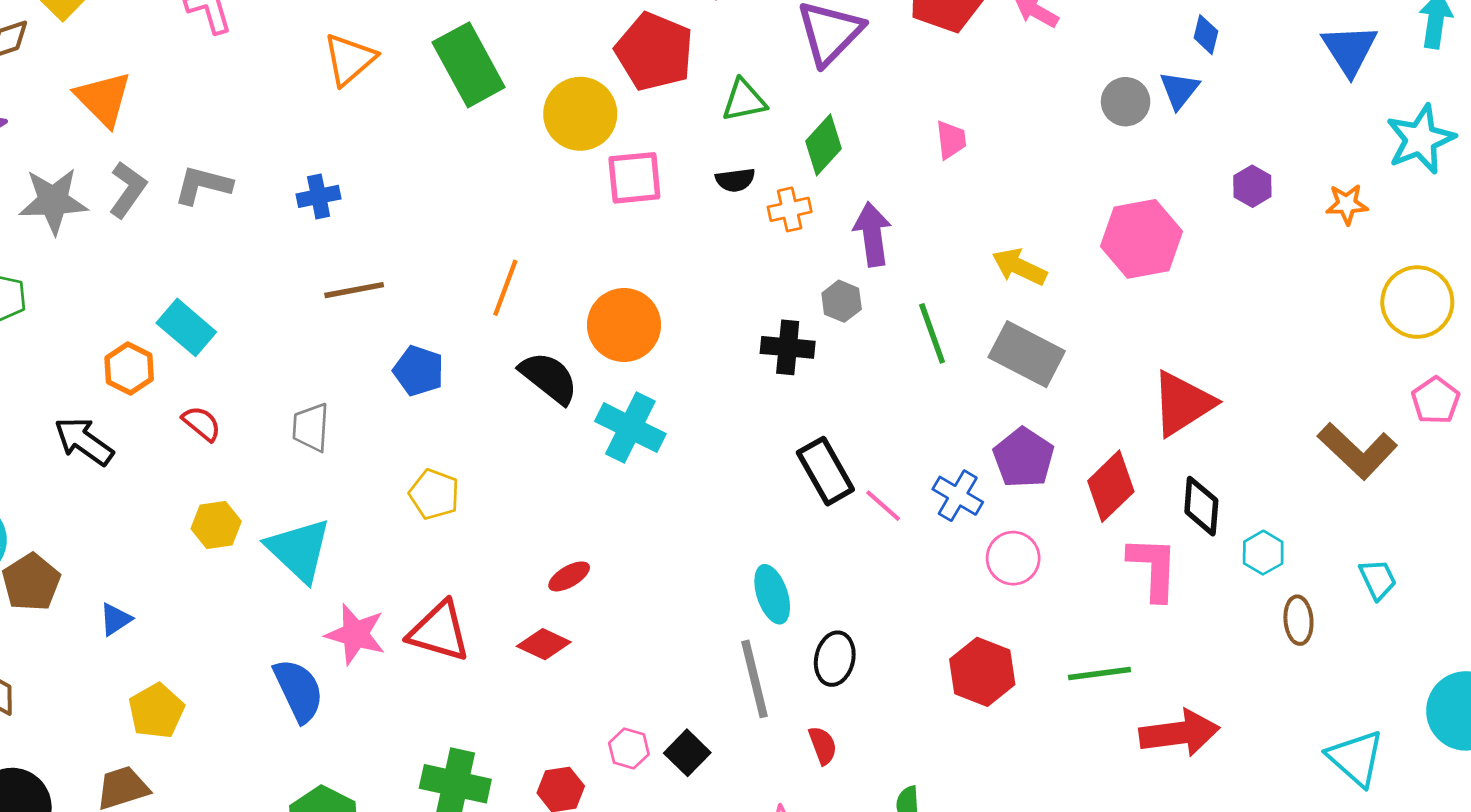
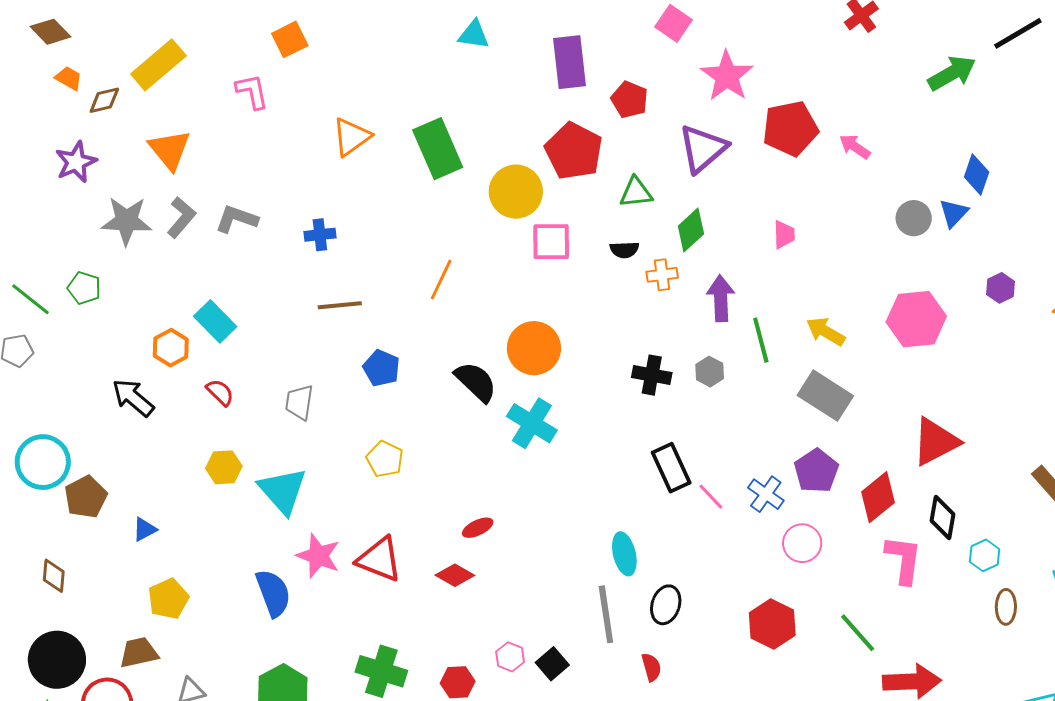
blue diamond: (1206, 35) -> (977, 174), size x1.4
orange line: (505, 288) -> (441, 280), moved
gray hexagon: (842, 301) -> (710, 372), moved
green line: (932, 333) -> (761, 340), moved
green line: (1099, 673) -> (858, 633), turned 51

